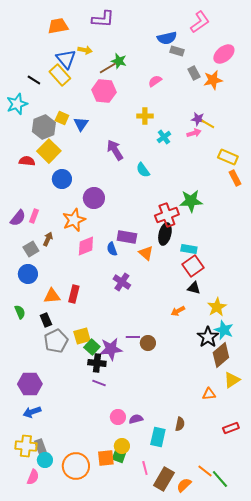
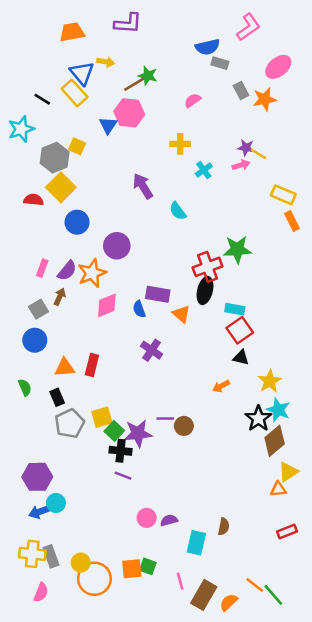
blue triangle: (81, 124) -> (108, 125), moved
purple semicircle: (18, 218) -> (67, 271), moved
orange triangle: (209, 394) -> (278, 489), moved
yellow circle: (122, 446) -> (81, 563), moved
cyan circle: (45, 460) -> (56, 503), moved

